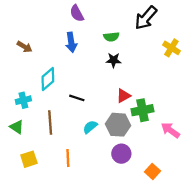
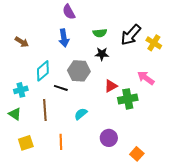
black arrow: (146, 18) -> (131, 35), moved
black line: (77, 98) -> (61, 88), moved
gray hexagon: (118, 125) -> (79, 71), moved
pink arrow: (170, 130) -> (146, 78), moved

